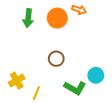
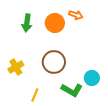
brown circle: (56, 59) -> (54, 62), size x1.5
yellow cross: (17, 81) -> (16, 67), moved

